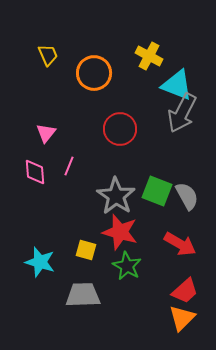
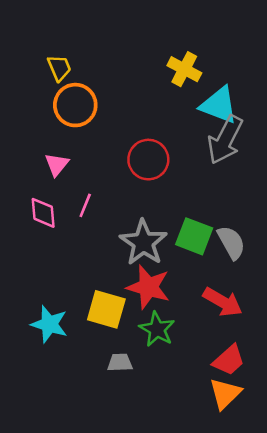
orange circle: (94, 73) -> (75, 105), moved
yellow square: (86, 250) -> (106, 309), size x1.5
gray trapezoid: (83, 295) -> (120, 363), moved, size x0.6

